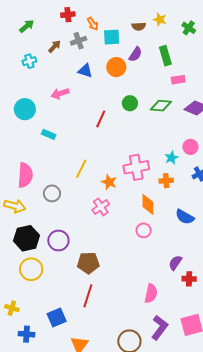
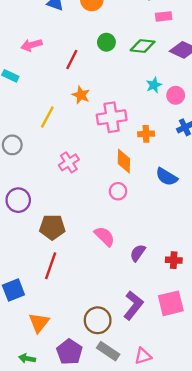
pink arrow: (60, 94) -> (31, 45), moved
cyan star: (171, 158) -> (154, 85), moved
orange star: (109, 182) -> (81, 95), moved
purple semicircle: (175, 263) -> (138, 253), moved
red cross: (189, 279) -> (174, 260), moved
pink semicircle: (151, 293) -> (104, 236), moved, turned -60

